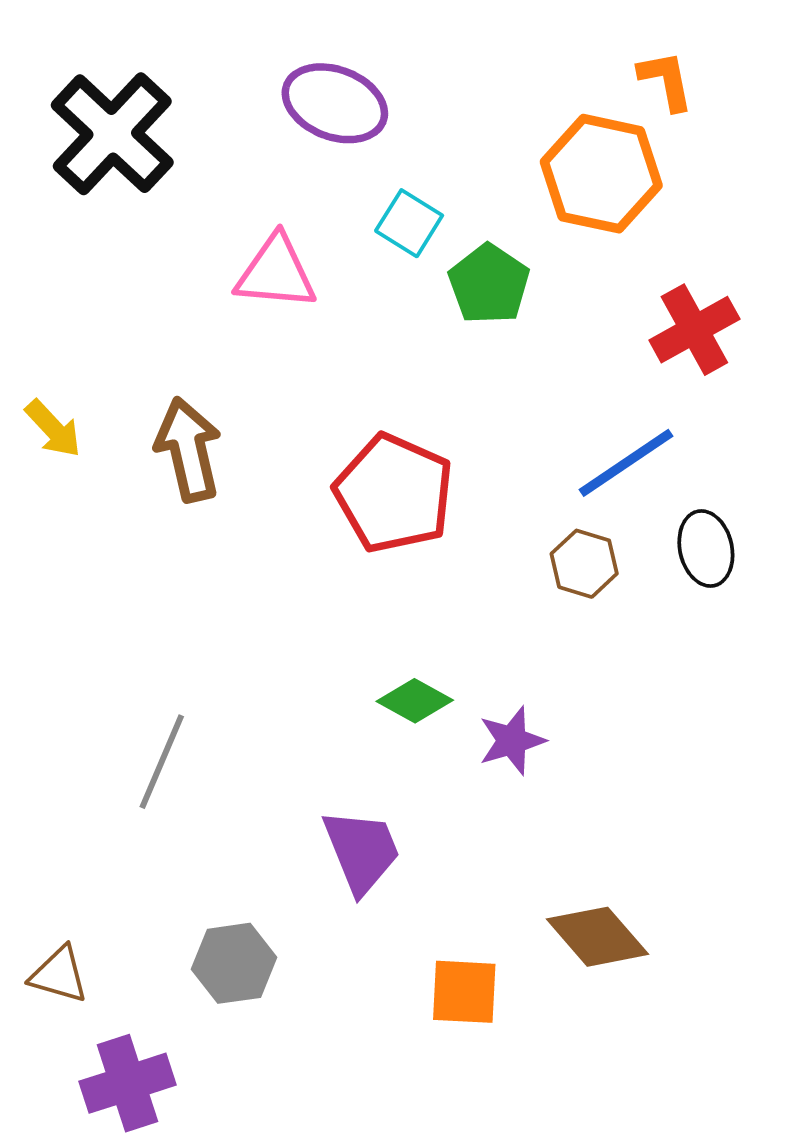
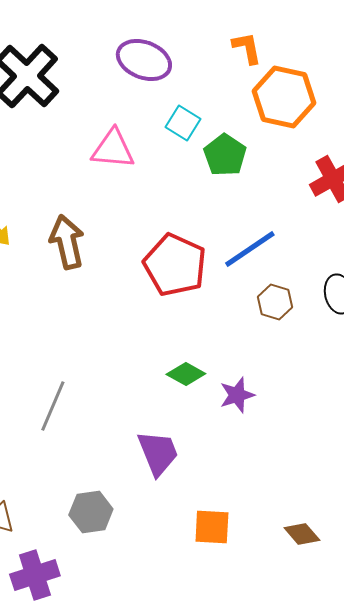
orange L-shape: (666, 80) -> (247, 48), moved
blue line: (626, 463) -> (250, 249), moved
brown diamond: (597, 937) -> (302, 534), moved, size x0.7

